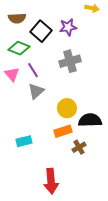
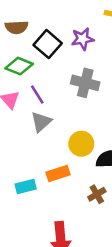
gray cross: (70, 61) -> (85, 83), turned 30
orange rectangle: (63, 131) -> (58, 174), moved

